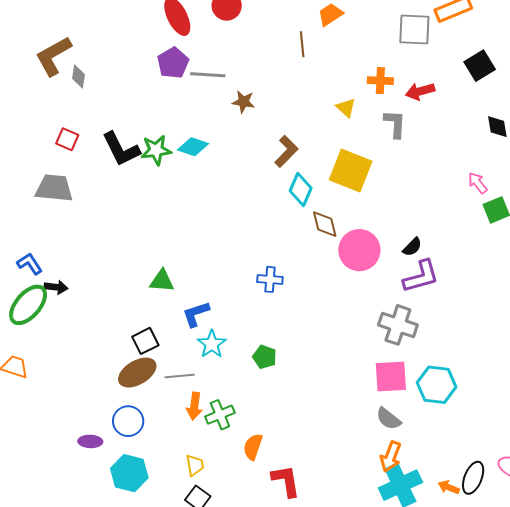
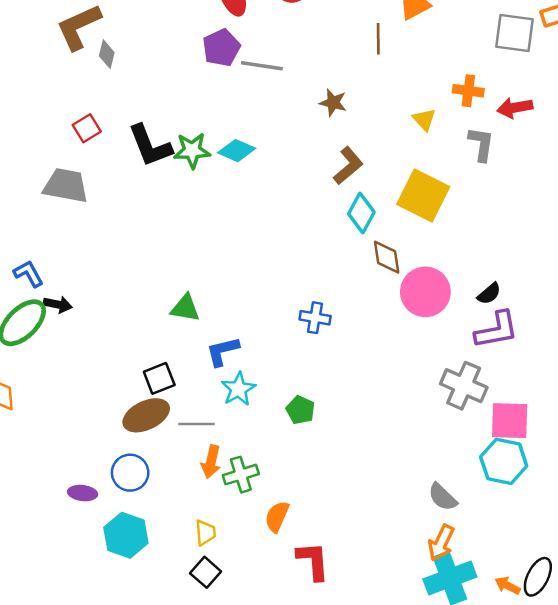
brown star: (243, 102) -> (333, 103), moved
red square: (67, 139) -> (87, 128), turned 30
pink square: (391, 376) -> (510, 421), moved

